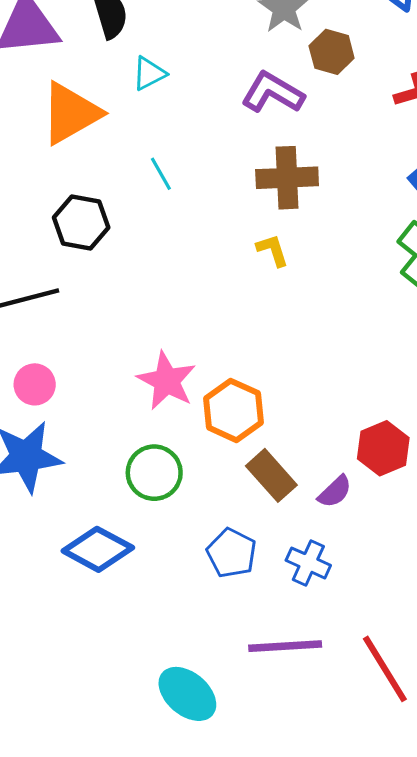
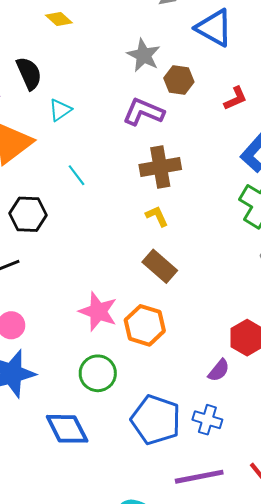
brown rectangle: (271, 475) -> (160, 266), moved
blue diamond: (98, 549) -> (67, 429), turned 42
blue pentagon: (232, 553) -> (156, 420), size x1.5

